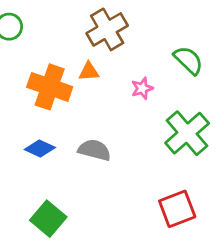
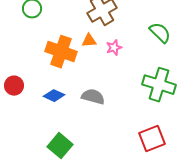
pink star: (142, 88) -> (114, 48), moved
green cross: (187, 133) -> (159, 85), turned -32

